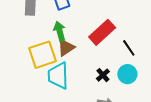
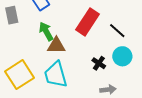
brown triangle: (66, 47) -> (56, 46), turned 48
yellow square: (42, 55) -> (19, 75), moved

